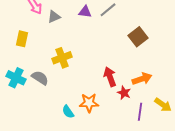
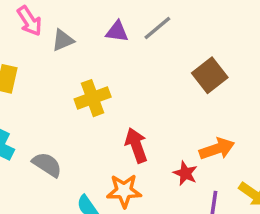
yellow cross: (62, 58) -> (93, 98), moved
red arrow: (110, 77) -> (136, 145), moved
gray semicircle: (40, 78) -> (47, 165), moved

